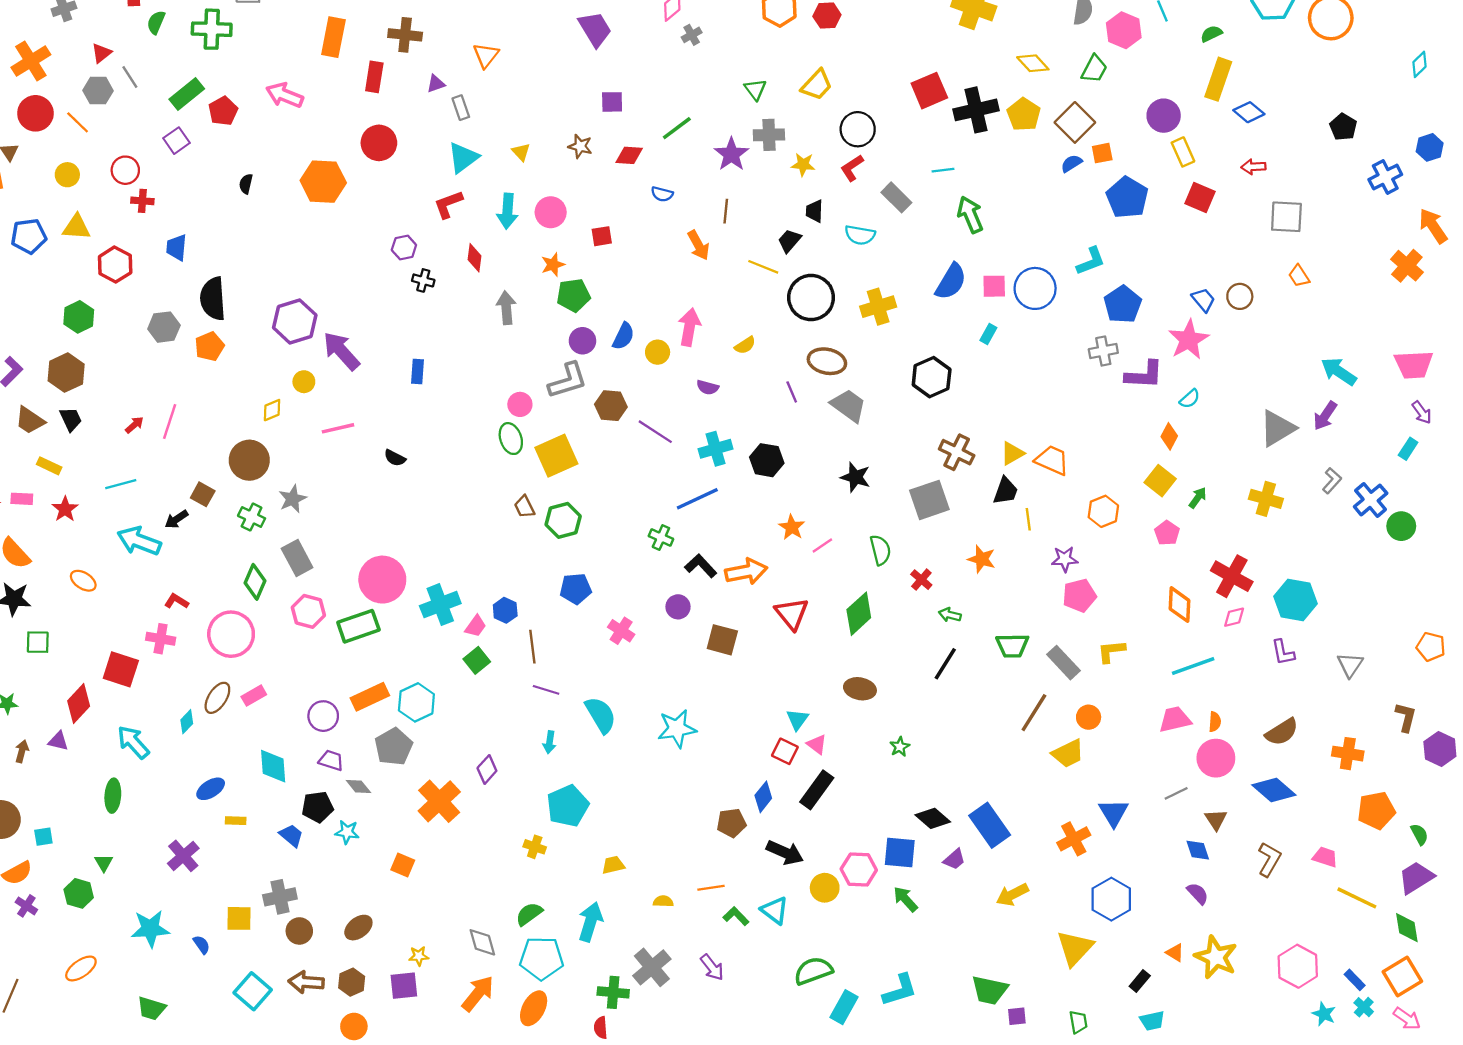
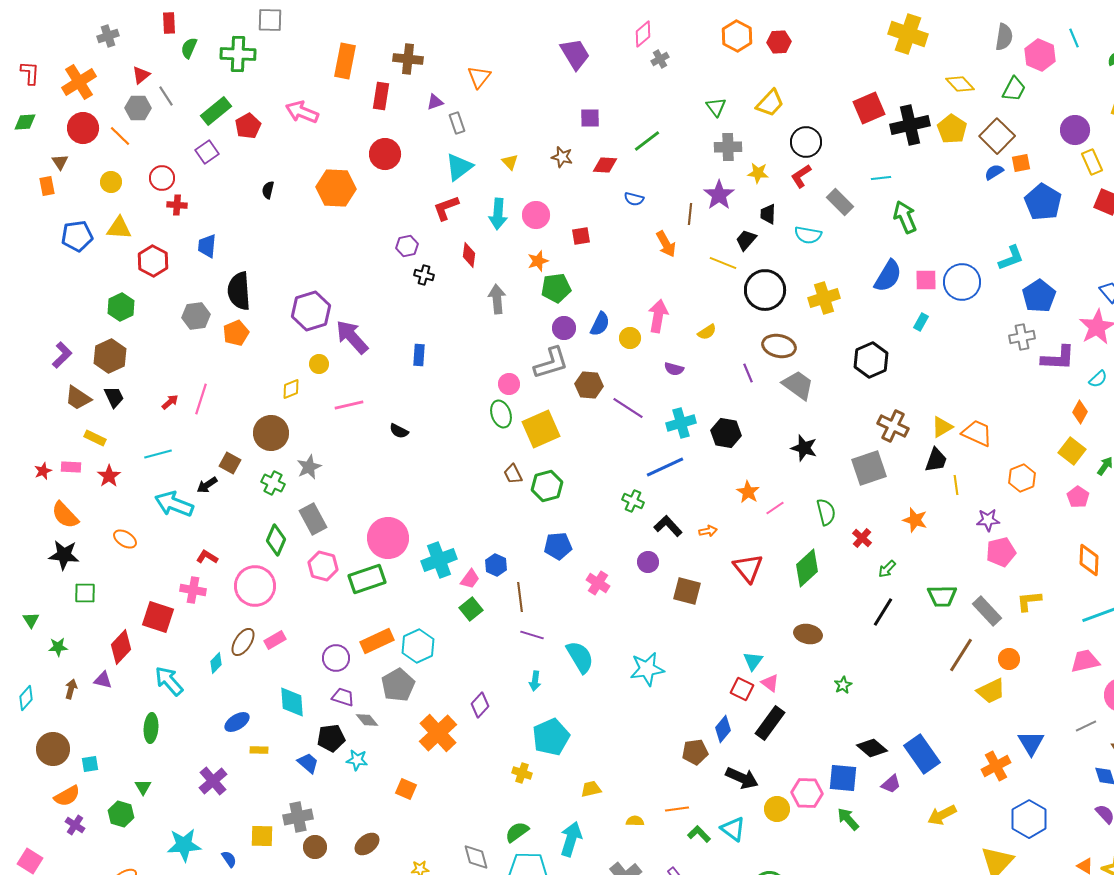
purple star: (731, 154) -> (719, 195), moved
orange arrow: (746, 572) -> (708, 531), size x0.5
green arrow: (950, 615) -> (887, 569), turned -60

